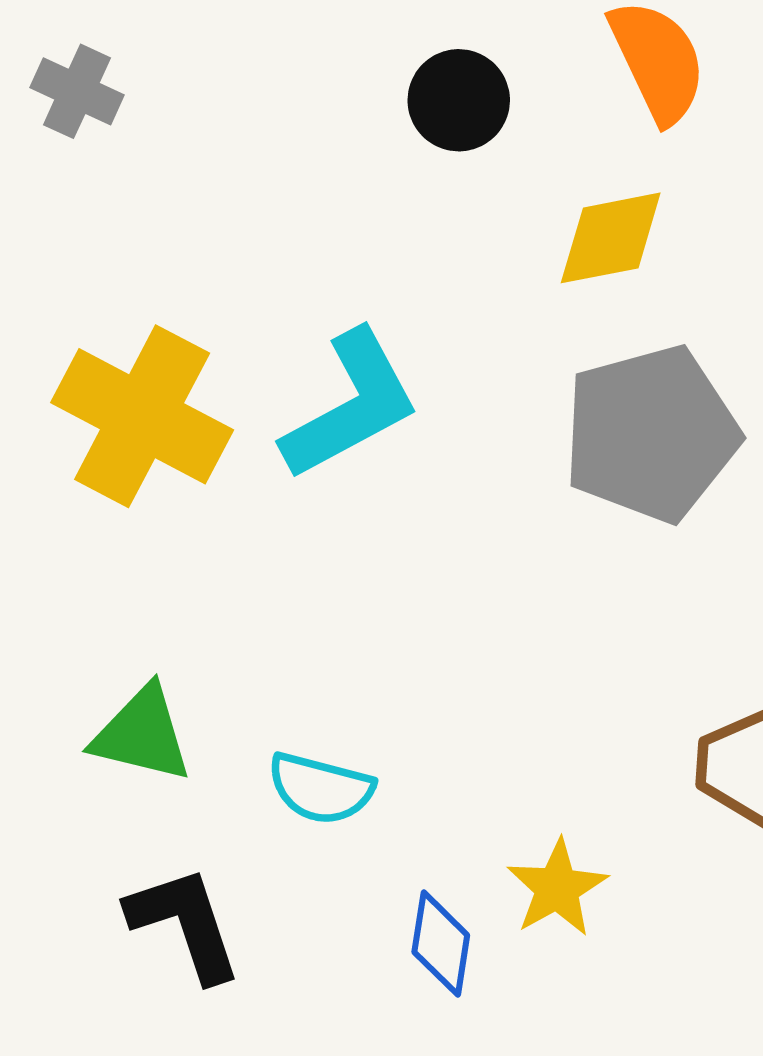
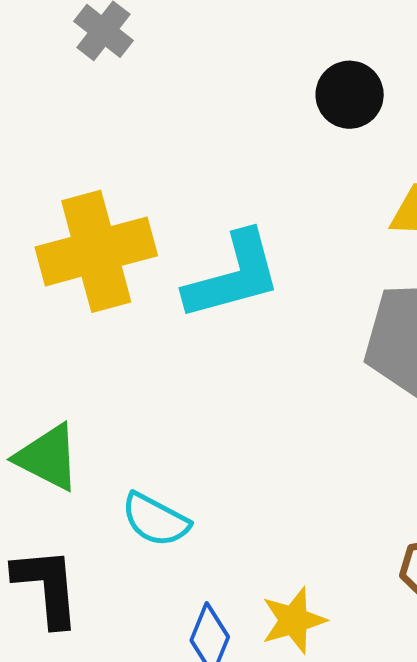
yellow cross: (142, 416) -> (96, 251), turned 34

